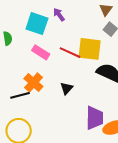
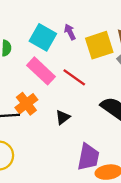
yellow square: (90, 49) -> (99, 45), moved, turned -35
pink rectangle: (41, 52) -> (41, 71), size x1.4

